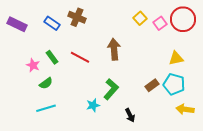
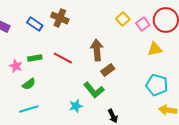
green rectangle: (52, 57) -> (35, 58), turned -64
yellow triangle: (176, 58) -> (155, 49), moved
brown rectangle: (152, 85) -> (108, 70), moved
green L-shape: (111, 89) -> (94, 90), turned 100

